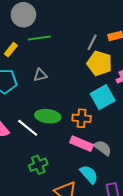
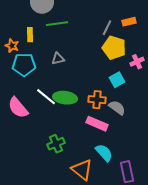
yellow rectangle: (11, 50) -> (30, 35), turned -40
cyan square: (103, 97) -> (117, 80), size x0.7
white line: (28, 128) -> (46, 97), moved
gray semicircle: (103, 148) -> (117, 108), moved

